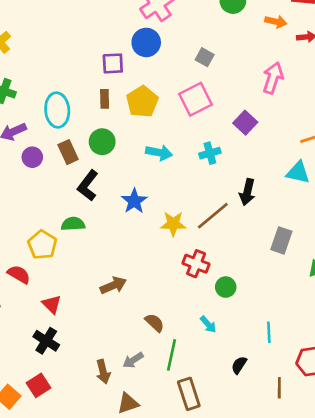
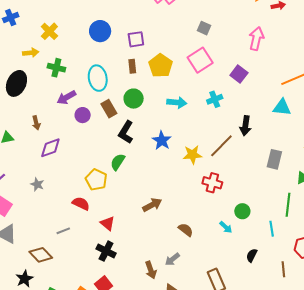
blue circle: (146, 42) -> (100, 31), moved
green semicircle: (73, 224) -> (118, 162), turned -48
green circle: (226, 287) -> (242, 211), moved
green line: (171, 355) -> (288, 205), moved

